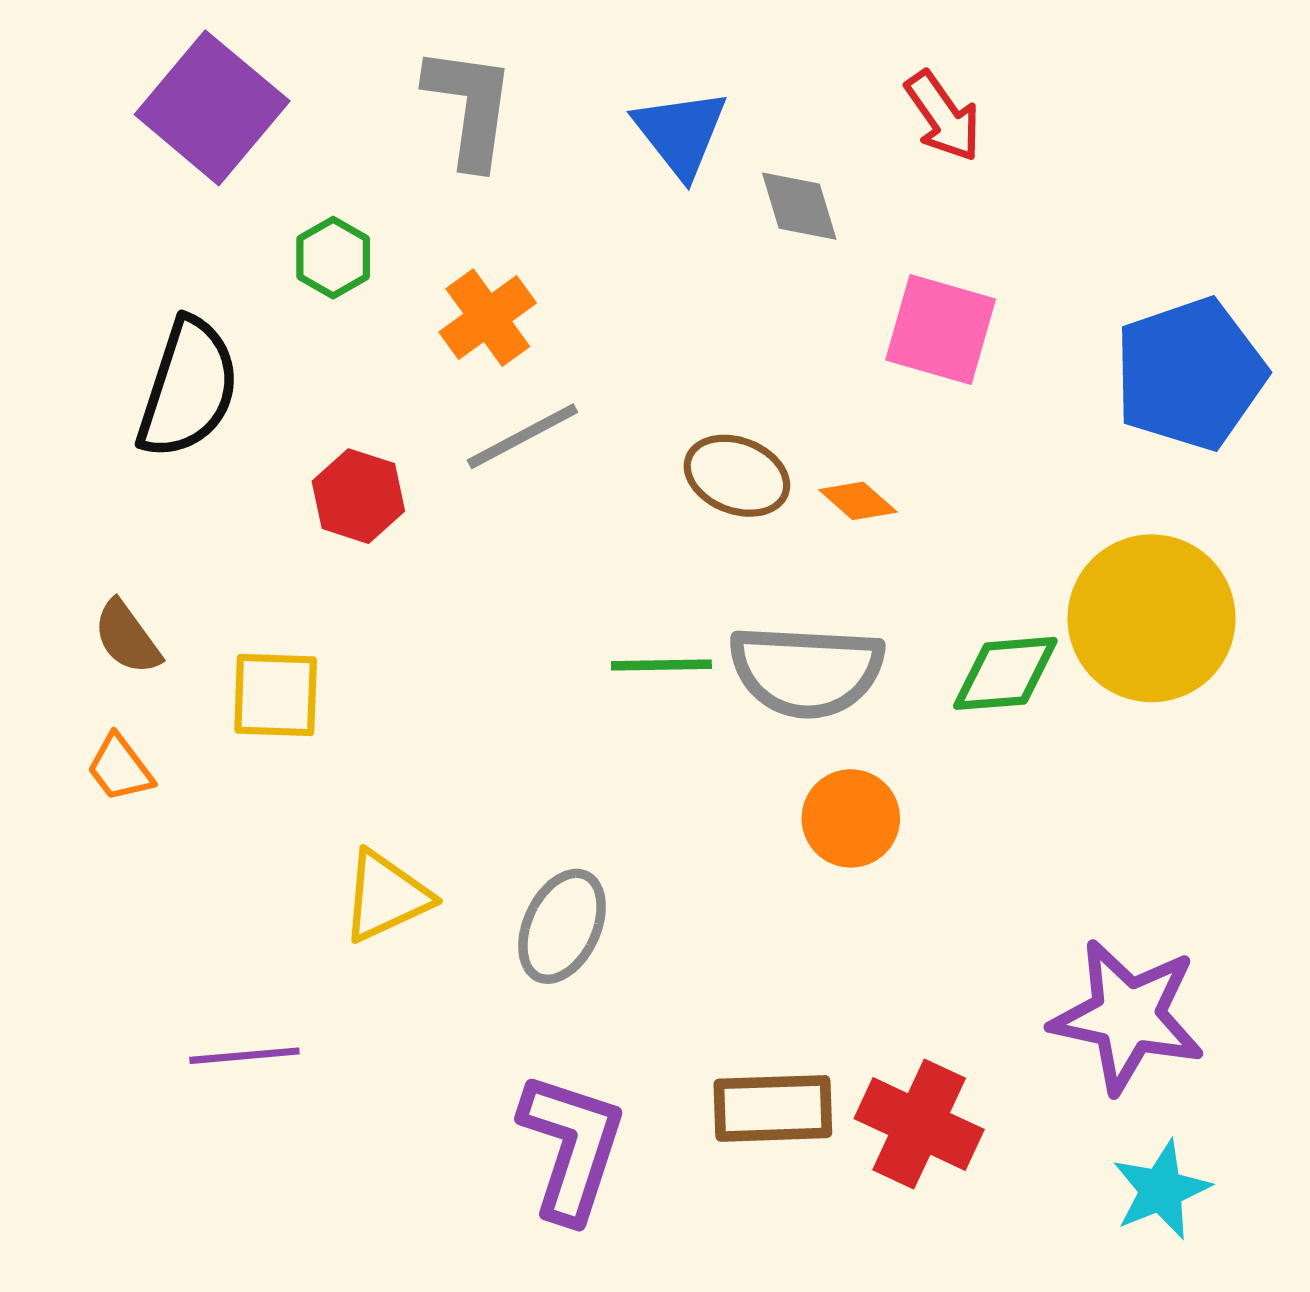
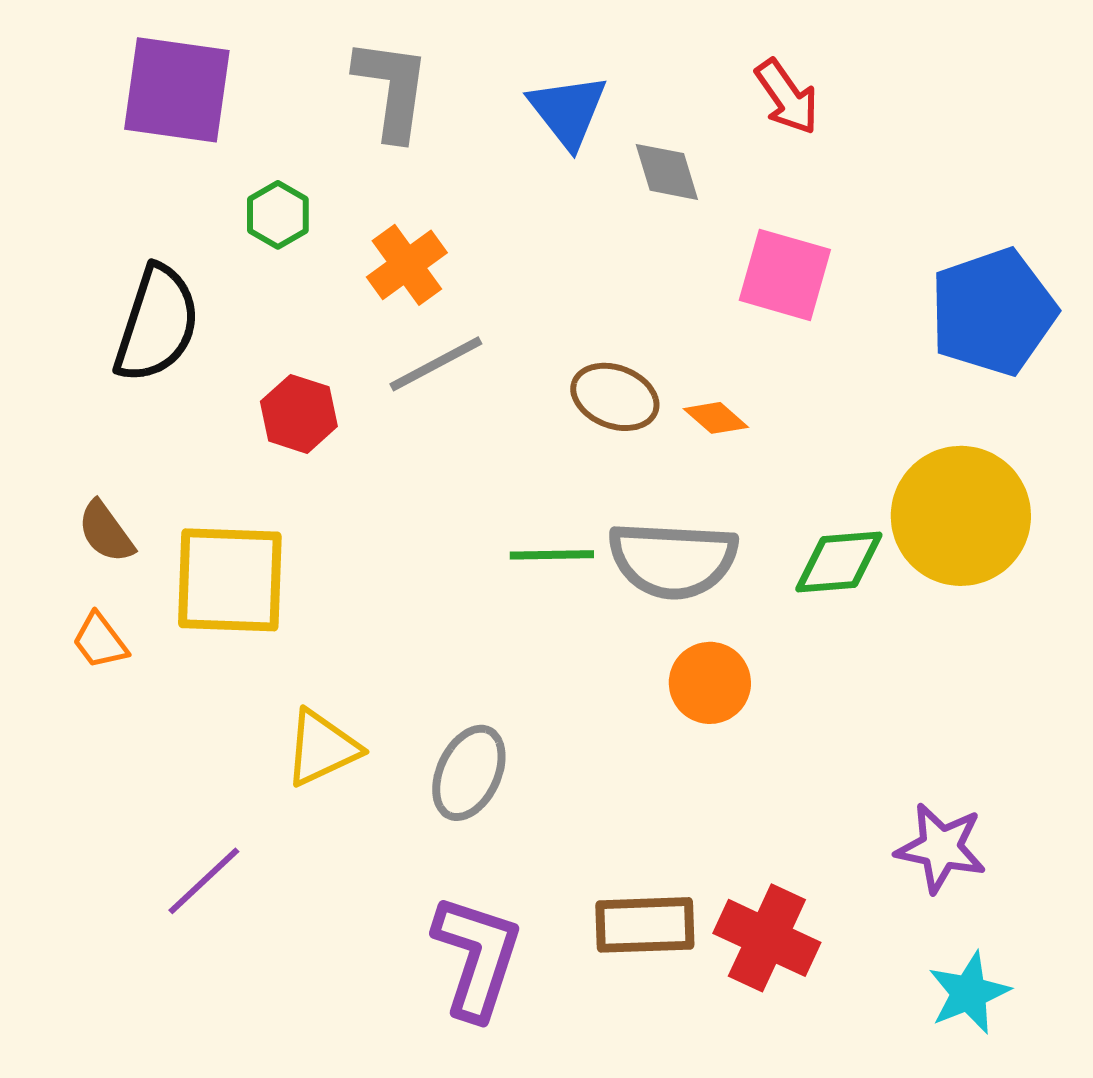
purple square: (212, 108) -> (177, 90), turned -32
yellow square: (276, 695) -> (230, 580), size x1.5
purple star: (1128, 1016) -> (941, 848), size x0.7
purple line: (244, 1056) -> (204, 881), turned -38

